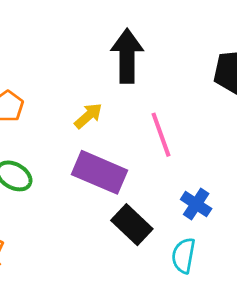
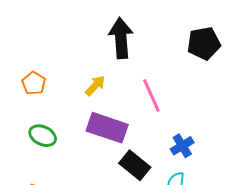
blue cross: (196, 204) -> (182, 146), turned 30

